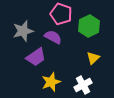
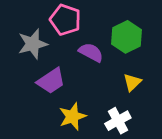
pink pentagon: (61, 14) -> (65, 20), moved
purple semicircle: (53, 37) -> (91, 52), moved

